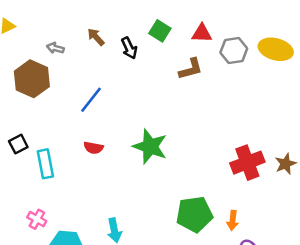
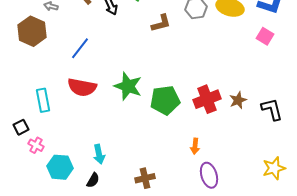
black square: (18, 144) -> (21, 127), moved
red semicircle: (93, 148) -> (82, 87), size x1.8
green pentagon: (194, 214) -> (165, 100), moved

